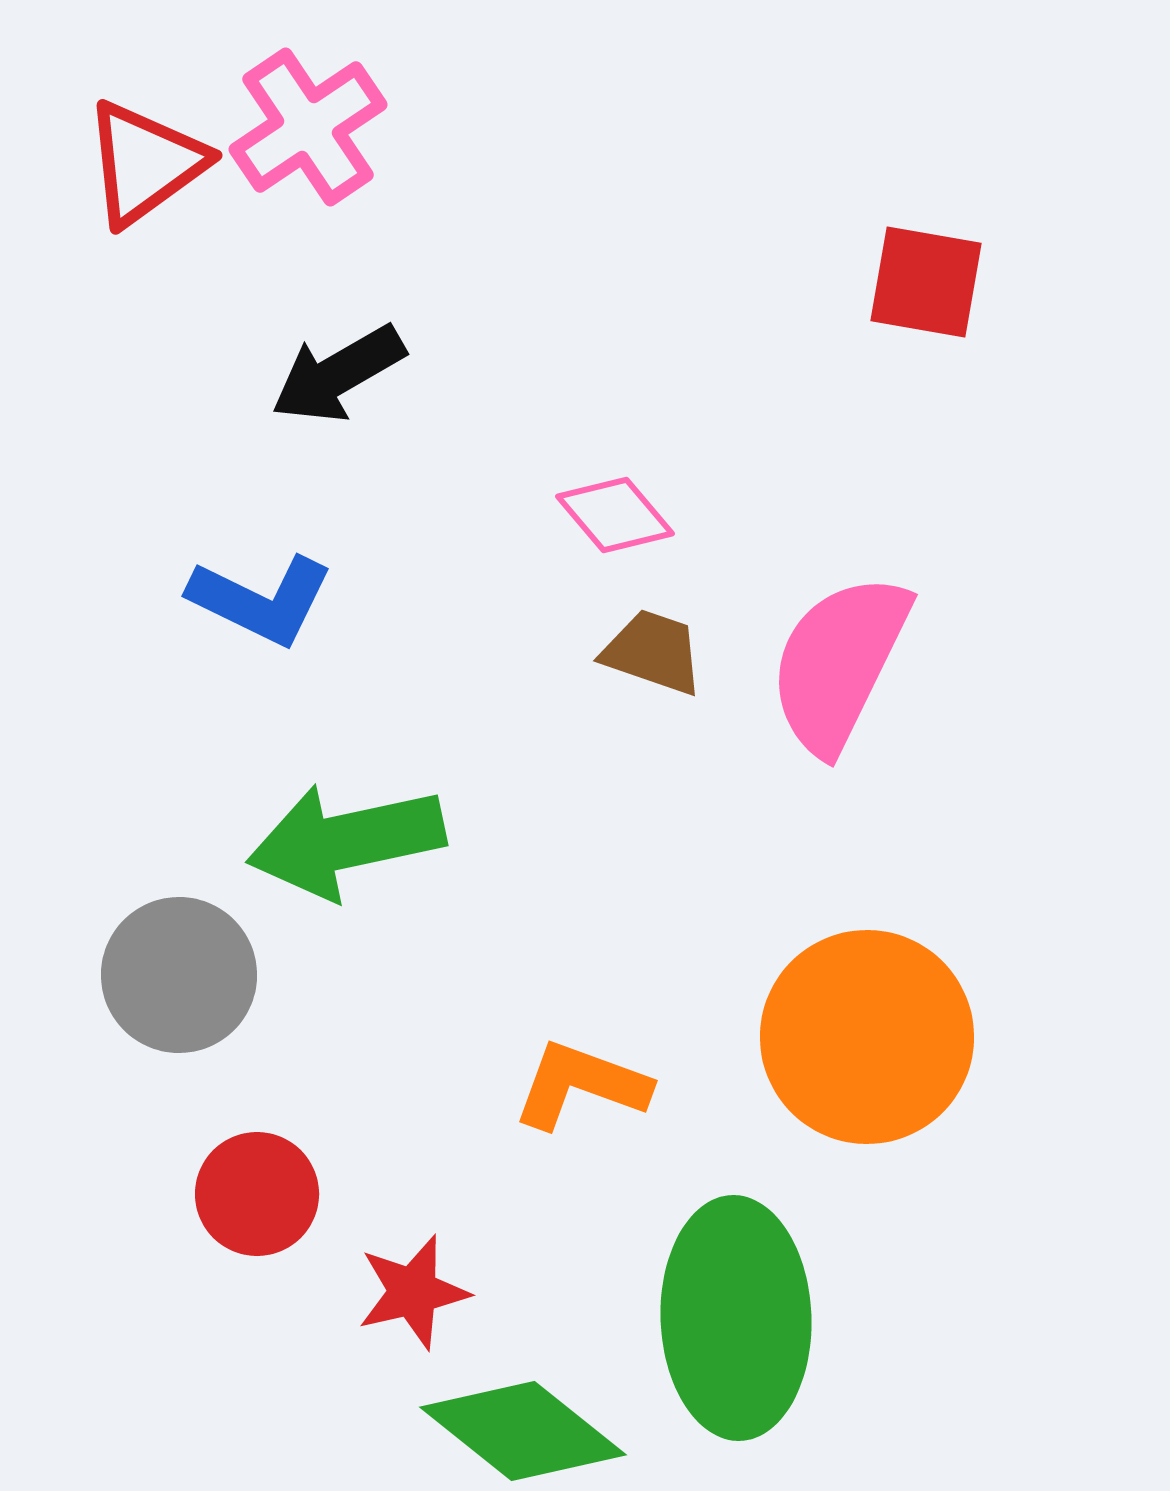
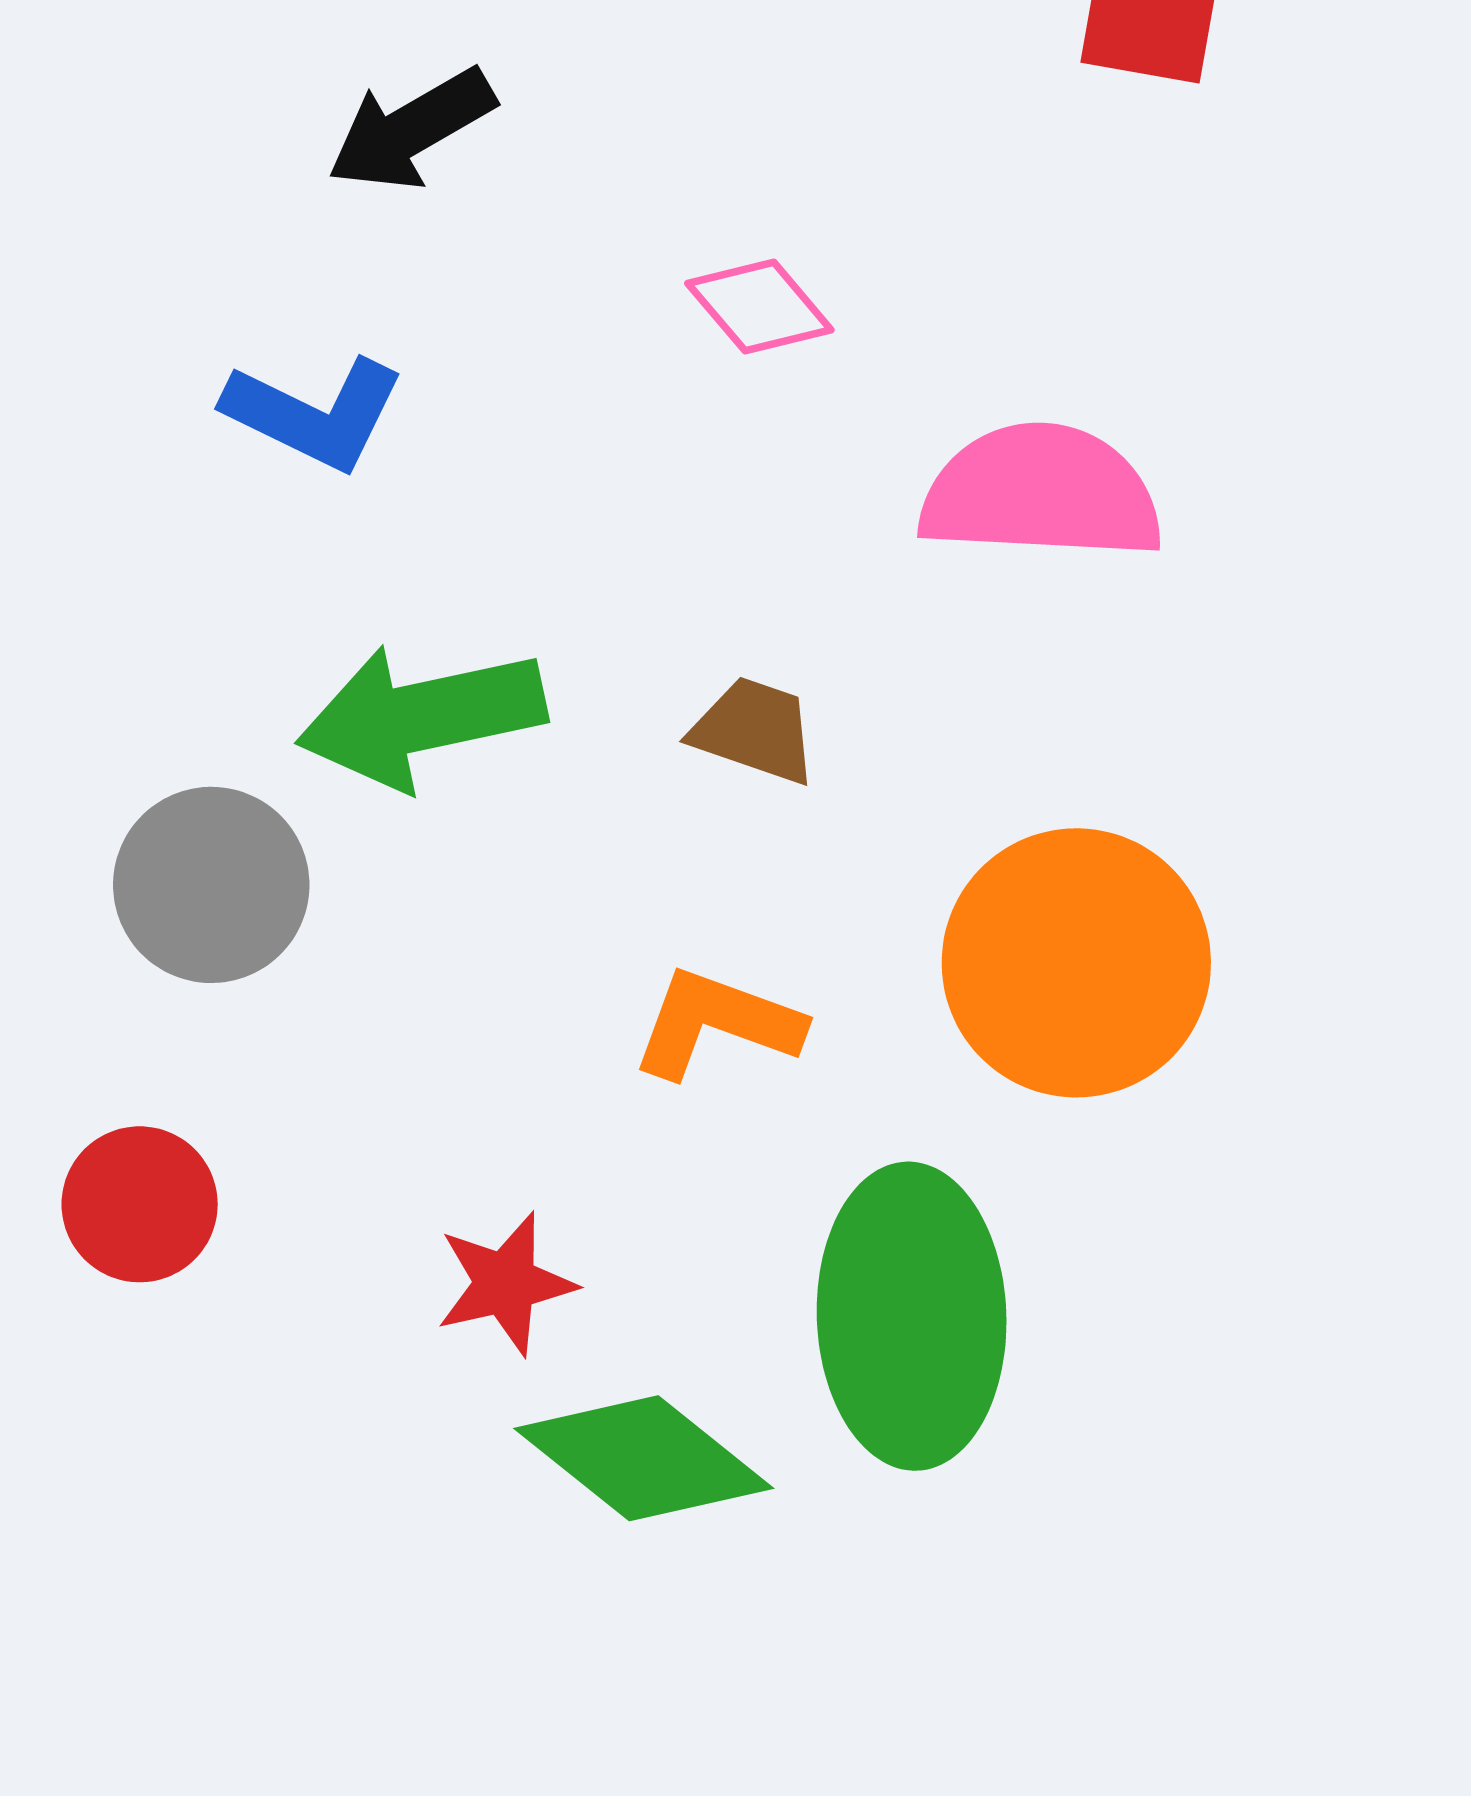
brown trapezoid: (653, 652) -> (754, 730), moved
pink semicircle: (839, 663) -> (1041, 493), turned 67
red circle: (257, 1194) -> (140, 1204), moved

